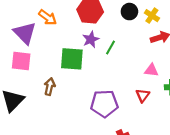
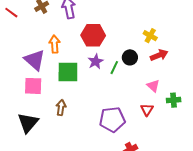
black circle: (129, 12) -> (130, 57), moved
orange arrow: (48, 17) -> (55, 44), turned -126
green square: (72, 59) -> (68, 72), moved
pink triangle: (151, 70) -> (153, 86), turned 40

